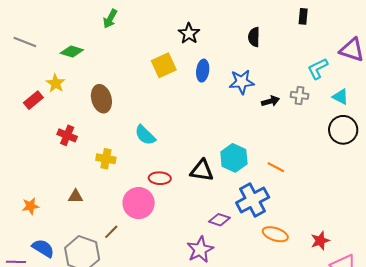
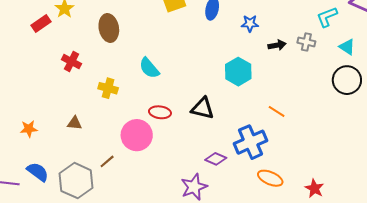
blue star: (242, 82) -> (250, 23), size x0.7
cyan hexagon: (234, 158) -> (238, 72), moved
red star: (320, 241) -> (314, 188), turned -30

